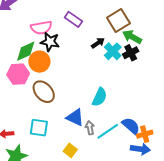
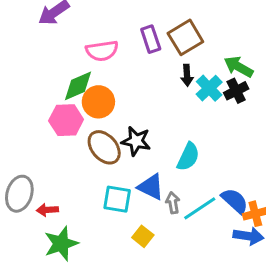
purple rectangle: (73, 19) -> (151, 39), turned 36
brown square: (118, 20) -> (185, 37), moved
black star: (50, 42) -> (136, 141), moved
black arrow: (98, 43) -> (187, 75), turned 120
cyan square: (39, 128) -> (117, 199), moved

